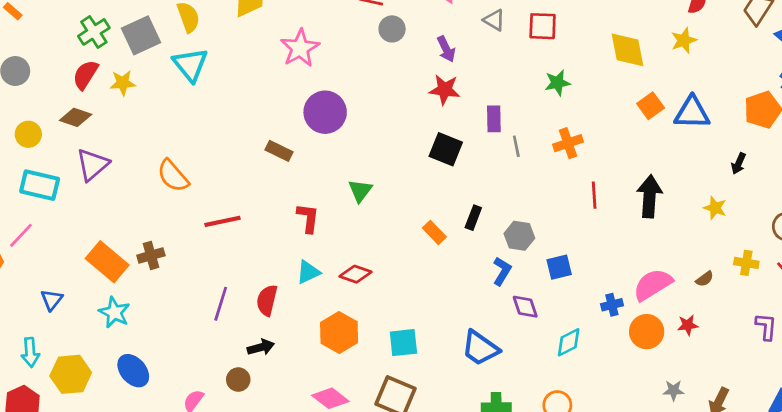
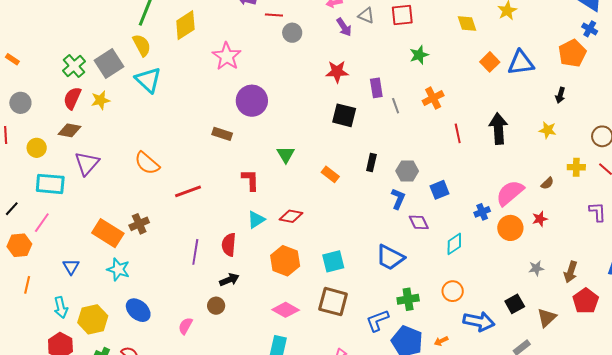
purple arrow: (446, 49) -> (344, 27), moved
yellow diamond: (628, 50) -> (467, 23), size x0.7
orange rectangle: (434, 232) -> (330, 174), moved

